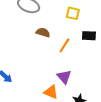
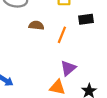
purple triangle: (64, 77) -> (68, 68), turned 42

